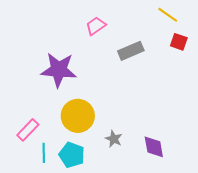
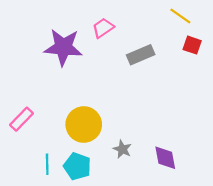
purple star: (59, 70) -> (63, 47), moved
pink rectangle: (28, 130) -> (21, 119), moved

